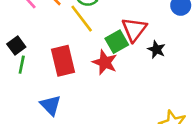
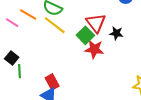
red rectangle: (63, 61) -> (52, 82), moved, size x0.7
red star: (105, 62) -> (94, 49), moved

